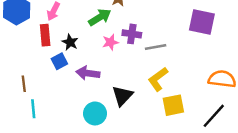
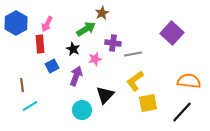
purple square: (202, 22) -> (172, 33), turned 30
black star: (70, 42) -> (73, 49), moved
pink star: (110, 42) -> (95, 59), moved
purple arrow: (88, 73) -> (76, 76), turned 102
cyan line: (33, 109) -> (30, 106), turned 63

